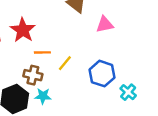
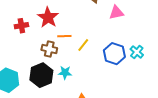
brown cross: (33, 75) -> (49, 49), moved
cyan cross: (128, 92) -> (137, 52), moved

